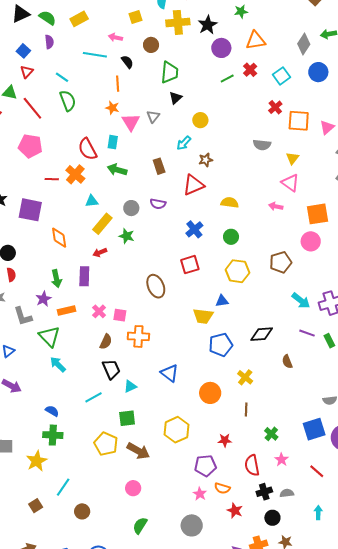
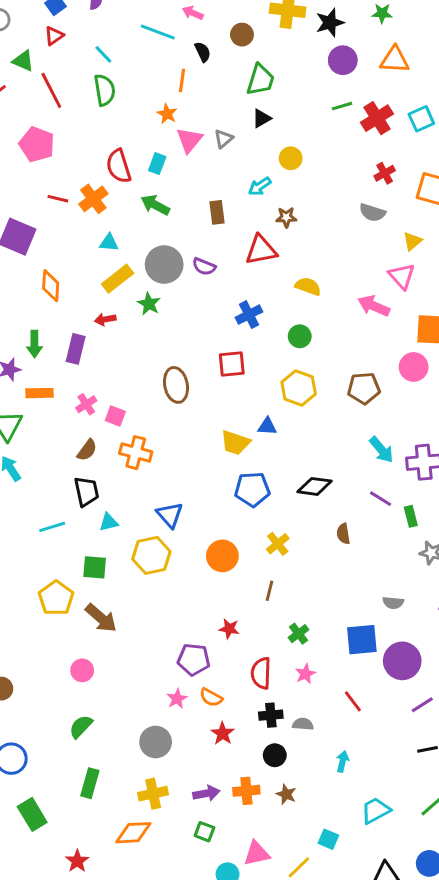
red cross: (250, 70) -> (377, 118), moved, size x1.5
red cross: (275, 107) -> (385, 173), moved
pink arrow: (276, 206) -> (374, 306), size x1.5
gray circle: (131, 208) -> (164, 265), size x1.6
yellow hexagon: (177, 430) -> (151, 555), moved

